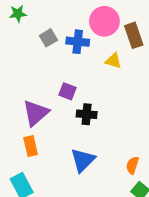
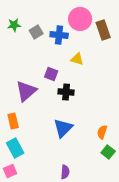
green star: (18, 14) -> (14, 25), moved
yellow triangle: (113, 61) -> (77, 59), moved
orange rectangle: (31, 146) -> (13, 121), moved

